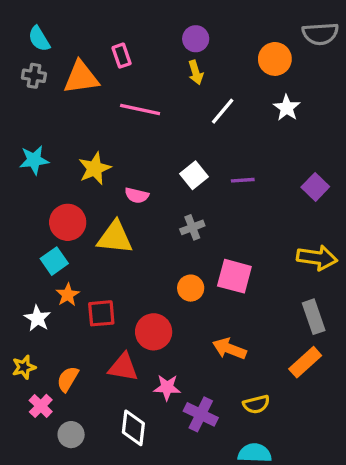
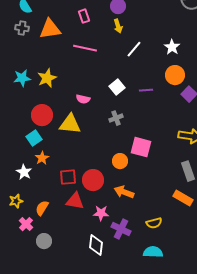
pink rectangle: (122, 56) -> (84, 16), moved
orange circle: (275, 59) -> (175, 75), moved
yellow star: (95, 168) -> (47, 78), moved
orange circle: (191, 288) -> (120, 161), moved
red square: (101, 313) -> (68, 177), moved
orange arrow: (229, 349) -> (124, 192), moved
orange rectangle: (305, 362) -> (183, 198), turned 72
white diamond: (133, 428) -> (96, 245), moved

